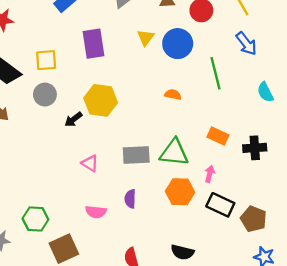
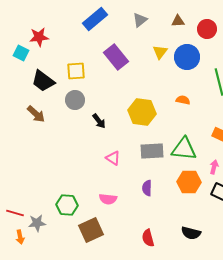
purple rectangle: (94, 44) -> (116, 57), turned -30
yellow hexagon: (101, 100) -> (142, 112), moved
black arrow: (73, 119) -> (99, 121), turned -91
pink semicircle: (96, 212) -> (108, 199), moved

